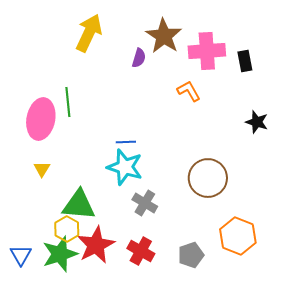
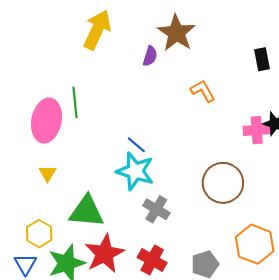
pink cross: (207, 51) -> (257, 130), moved, size x0.7
blue line: (126, 142) -> (136, 145), turned 42
yellow hexagon: (67, 229) -> (39, 234), moved

